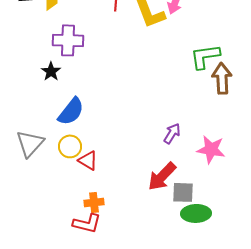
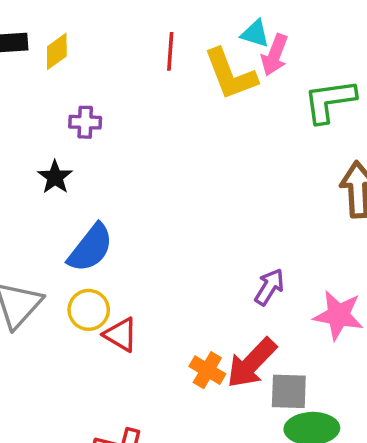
purple cross: (68, 40) -> (85, 122), size x0.6
green L-shape: (205, 56) -> (330, 101), moved
orange cross: (94, 202) -> (207, 370), moved, turned 36

